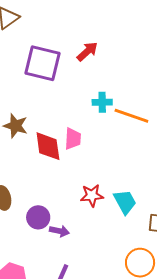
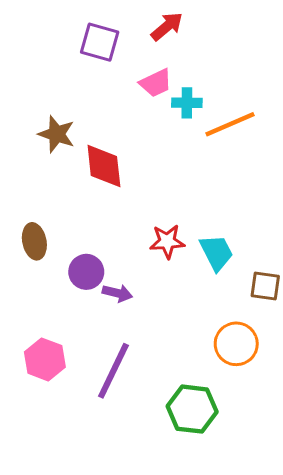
purple square: (43, 63) -> (100, 42), size x0.7
orange line: (131, 116) -> (230, 124), turned -44
pink trapezoid: (73, 139) -> (156, 83), moved, turned 60

